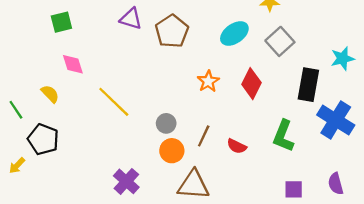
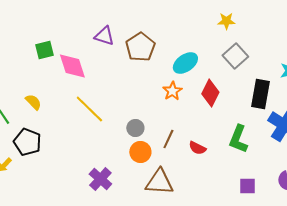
green square: (61, 22) -> (44, 50), moved
cyan ellipse: (234, 34) -> (185, 63), moved
pink diamond: (73, 64) -> (72, 66), moved, size x1.4

